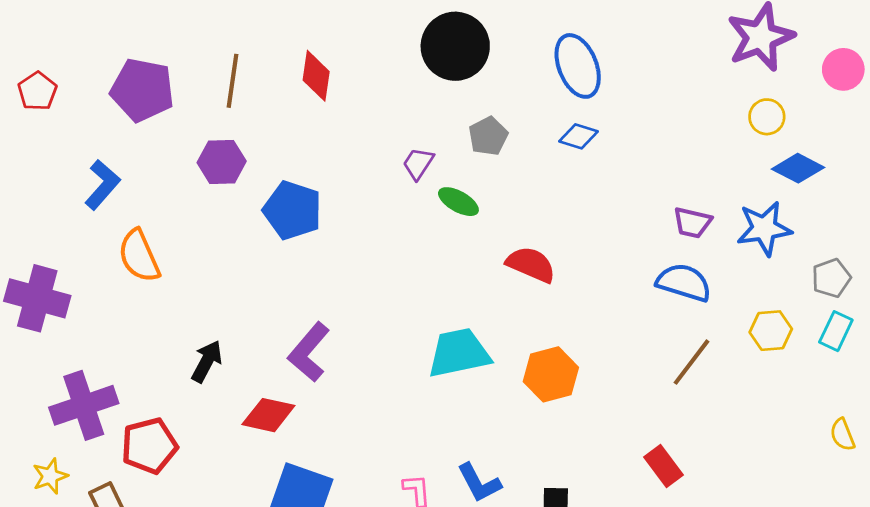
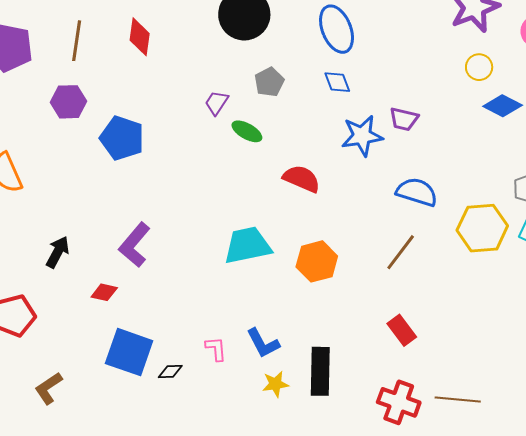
blue diamond: (579, 136) -> (337, 82), turned 52
purple trapezoid: (692, 223) -> (404, 119), moved
blue star: (764, 228) -> (362, 136), moved
yellow hexagon: (771, 331) -> (482, 228), size x1.6
brown line: (691, 362) -> (401, 252), moved
red diamond: (268, 415) -> (104, 292), size x0.7

